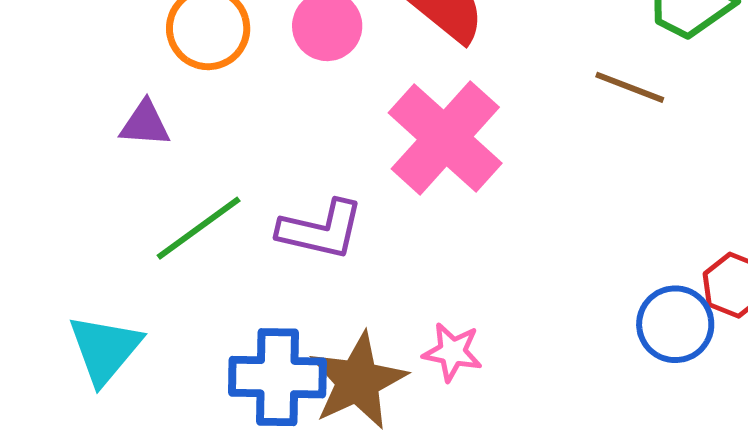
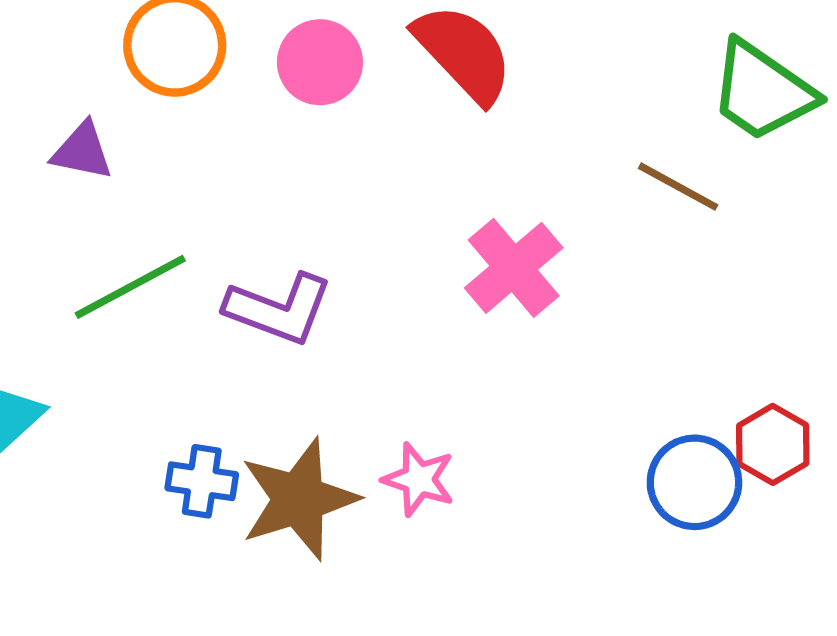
pink cross: (445, 138) -> (514, 268), moved, size x0.7
blue cross: (277, 377) -> (202, 481), size x0.6

